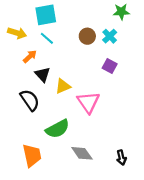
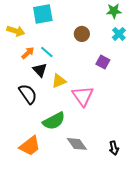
cyan cross: (110, 36) -> (119, 34), moved
cyan line: (47, 38) -> (47, 52), moved
orange trapezoid: (32, 155) -> (30, 146), turned 65

